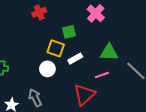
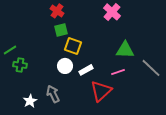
red cross: (39, 12) -> (57, 11), turned -32
green square: (69, 32) -> (61, 30), moved
white rectangle: (75, 59) -> (86, 70), moved

